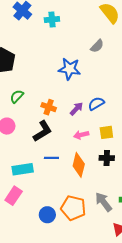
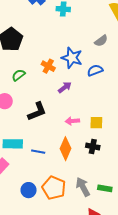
blue semicircle: (96, 104) -> (95, 70), moved
orange cross: (49, 107) -> (48, 66), moved
purple arrow: (76, 109) -> (65, 87), moved
blue line: (51, 158) -> (38, 152), moved

